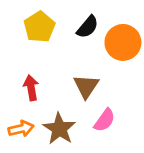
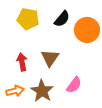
yellow pentagon: (39, 27) -> (28, 19), turned -30
brown triangle: (86, 86) -> (50, 58), moved

